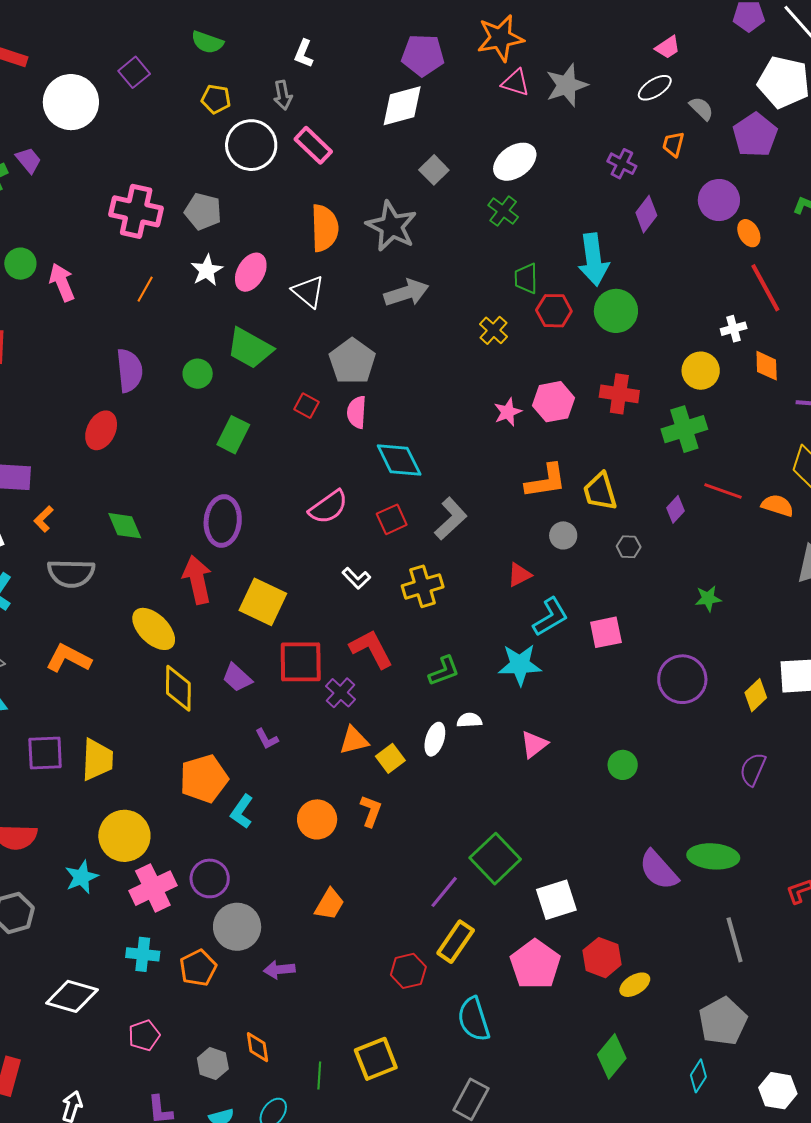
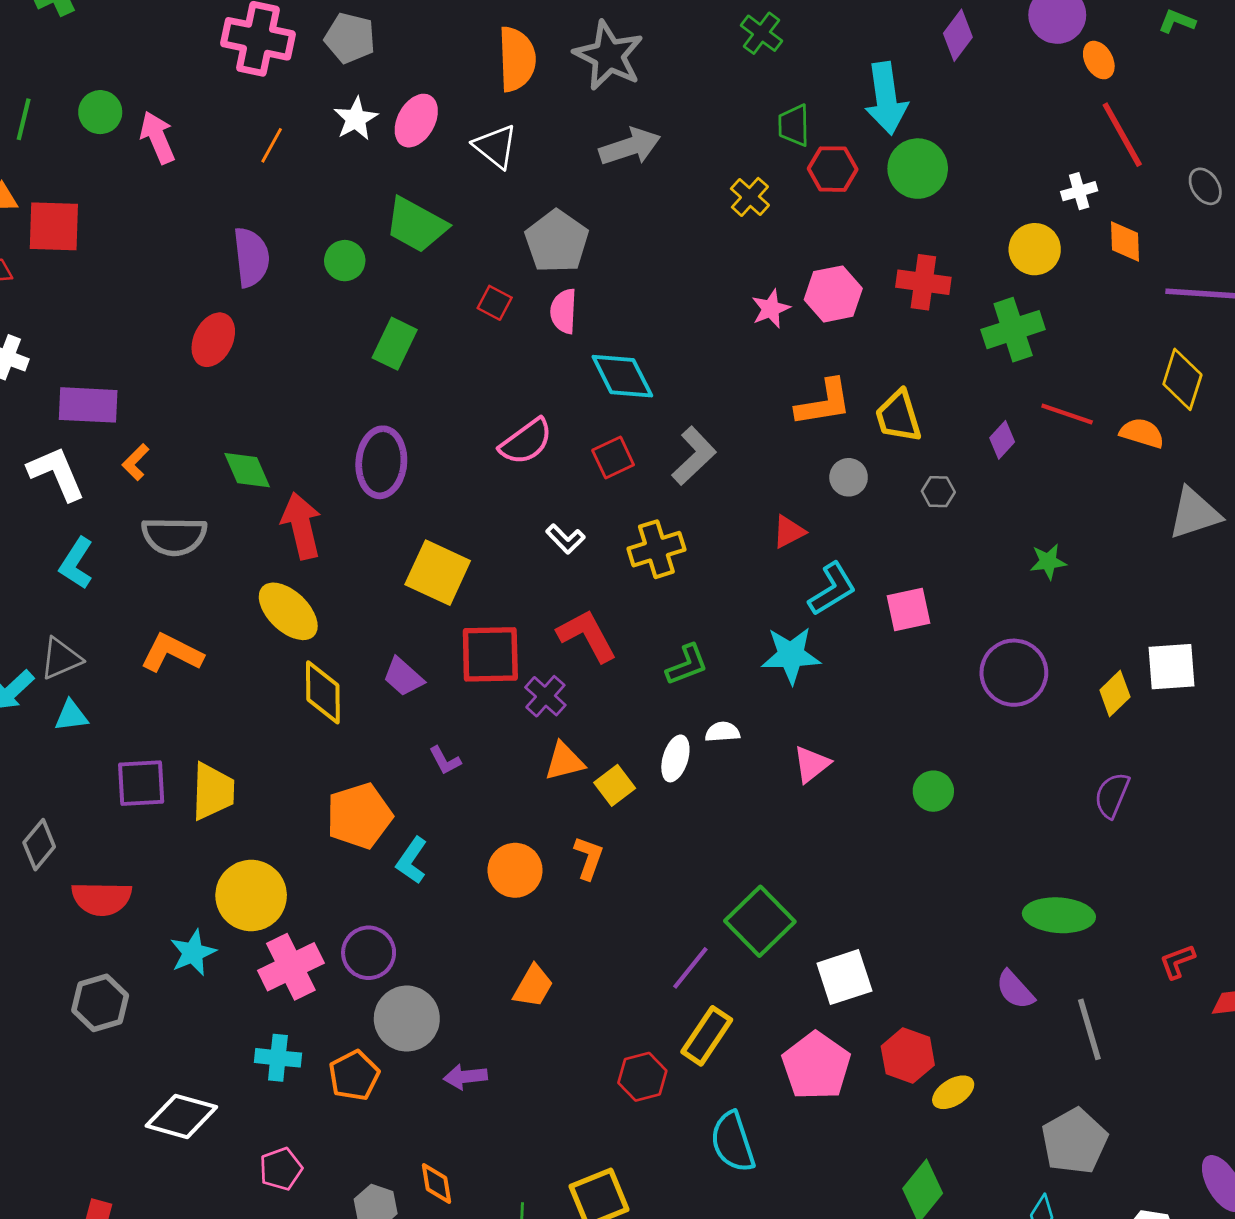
red arrow: (197, 580) -> (301, 526), moved
purple semicircle: (659, 870) -> (1015, 990), moved, size x0.7

